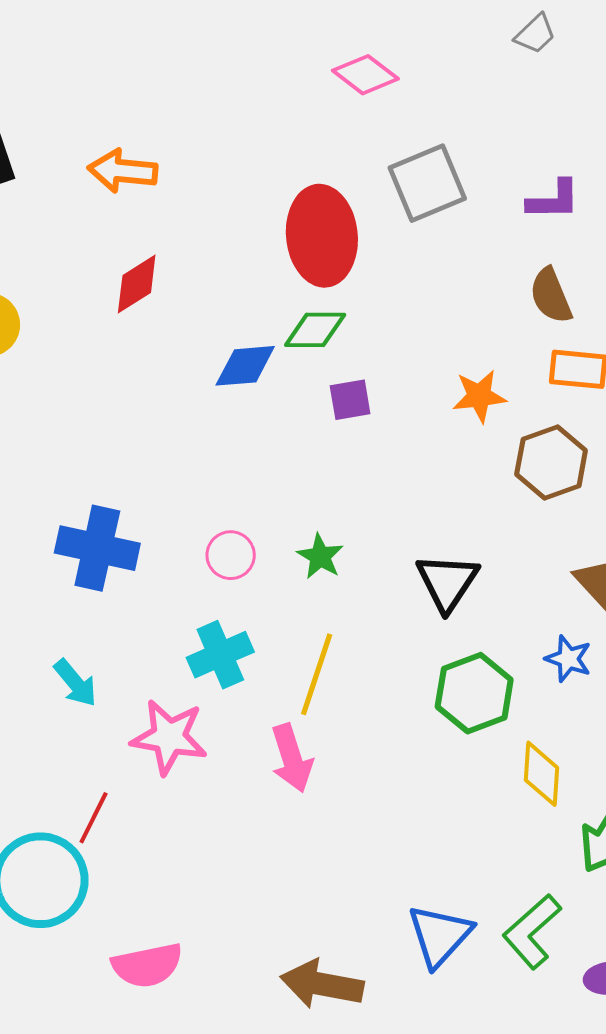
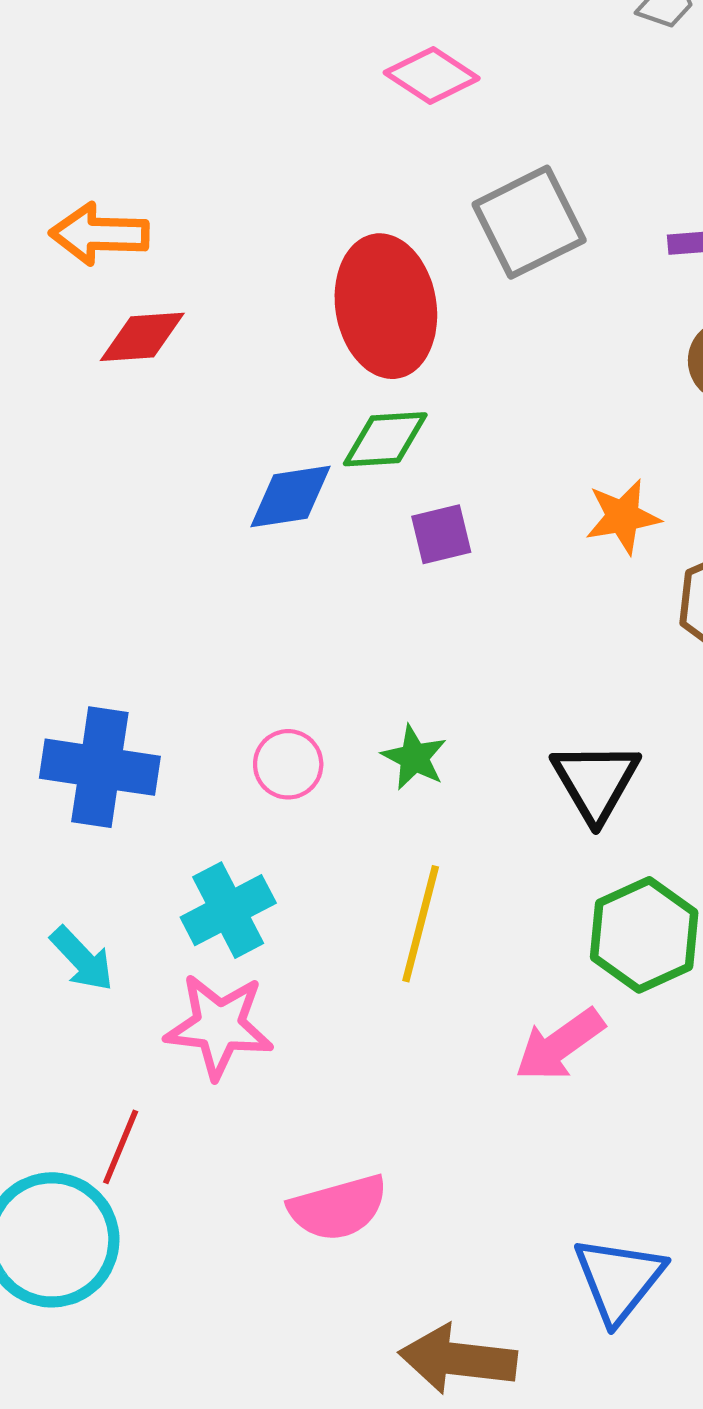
red diamond: (137, 284) -> (142, 337), moved, turned 32
cyan cross: (220, 655) -> (228, 910), moved
pink arrow: (292, 758) -> (560, 1045), moved, turned 76
pink semicircle: (147, 965) -> (338, 1208), moved

